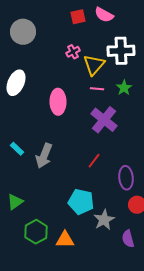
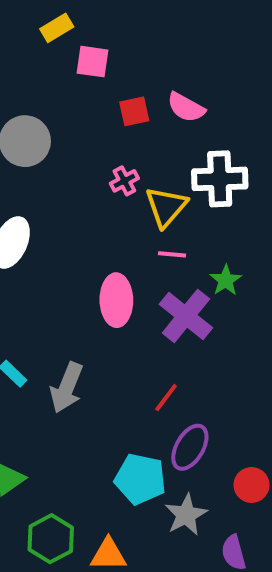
green star: (124, 88) -> (226, 280), moved
pink ellipse: (58, 102) -> (116, 300), moved
purple ellipse: (126, 178) -> (190, 447), moved, turned 35

